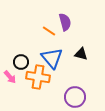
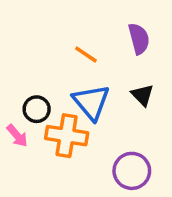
purple semicircle: (65, 22) -> (139, 39), moved
black triangle: (81, 54) -> (142, 95), turned 32

